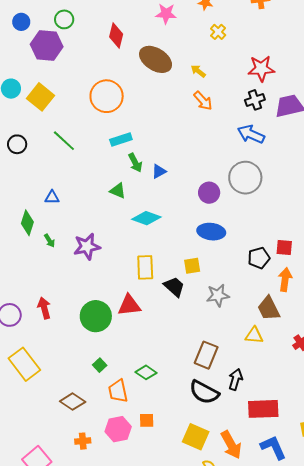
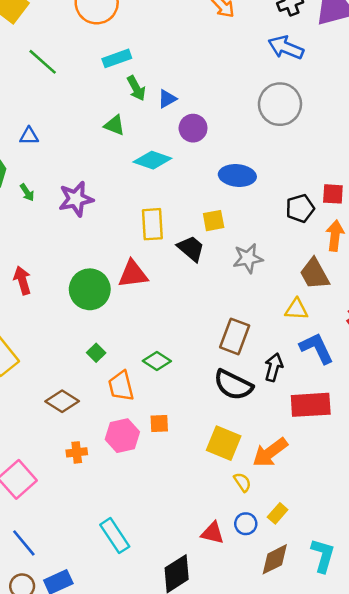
purple circle: (209, 193) -> (193, 128), moved
orange arrow: (231, 445) -> (270, 453), turned 84
blue L-shape: (273, 447) -> (317, 348), moved

